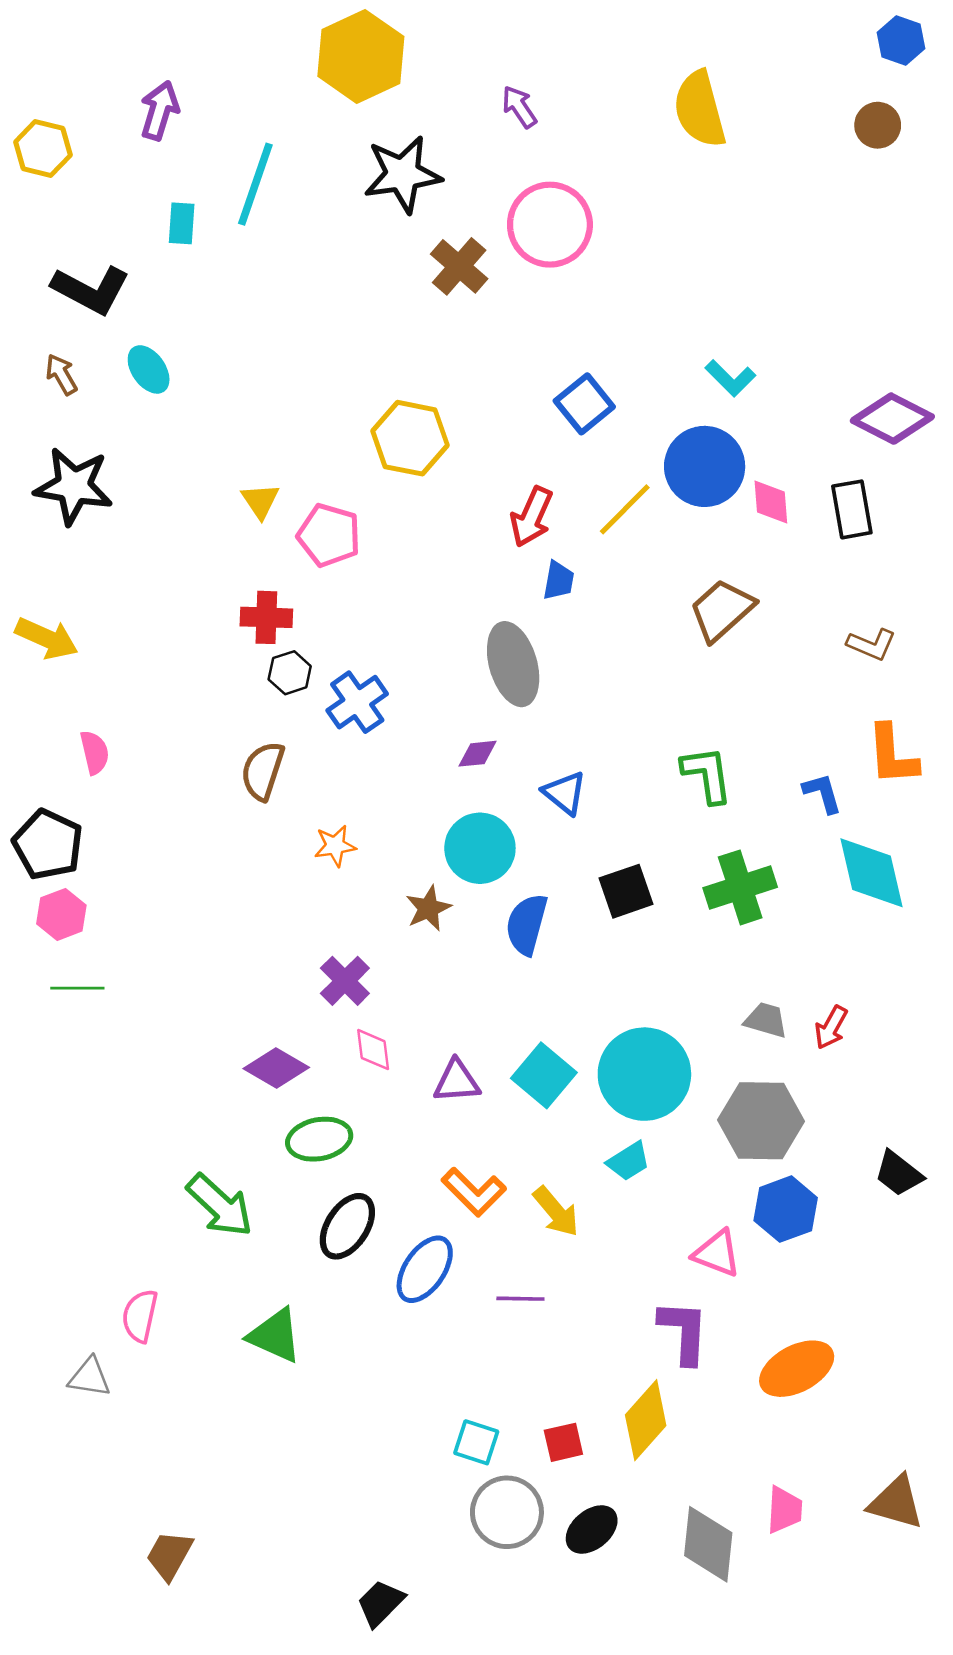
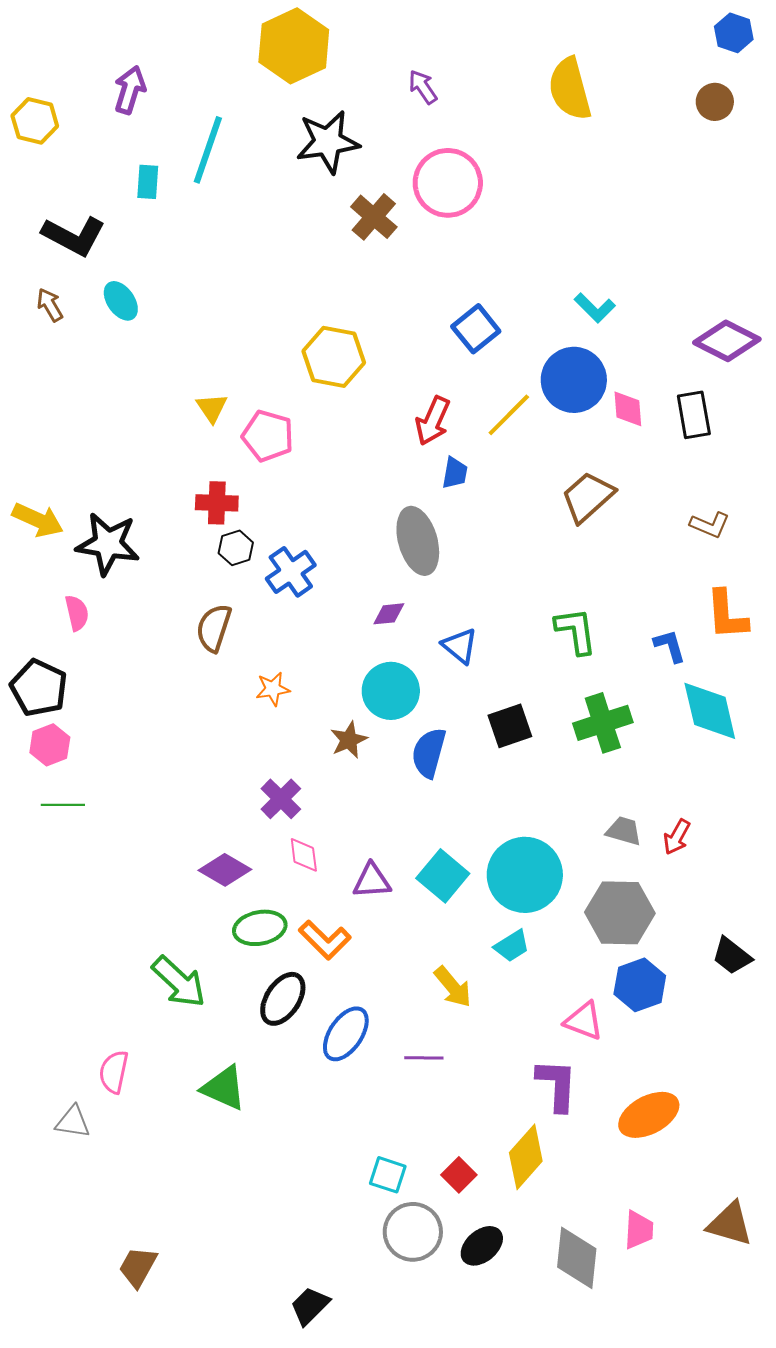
black star: (74, 486) -> (108, 544), moved
orange L-shape: (474, 1192) -> (325, 940), moved
red square: (563, 1442) -> (459, 1175), turned -32

